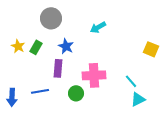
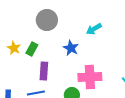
blue star: (66, 46) -> (71, 48), moved
purple rectangle: (58, 68) -> (44, 71), moved

